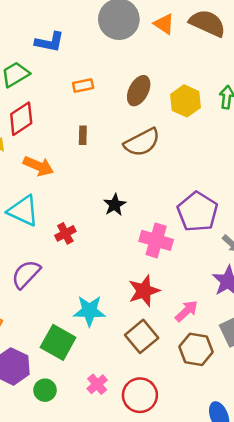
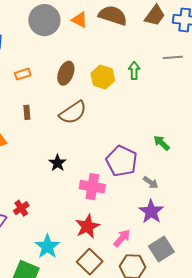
red cross: (65, 233) -> (21, 208), moved
cyan star: (89, 311) -> (47, 246), turned -30

